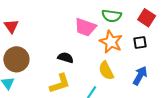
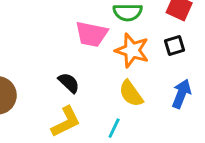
black semicircle: (66, 58) -> (69, 83), turned 35

